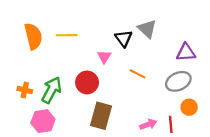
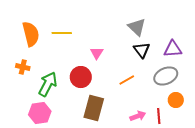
black triangle: (124, 38) -> (142, 50), moved
orange line: (138, 74) -> (127, 80), moved, turned -56
orange cross: (25, 90) -> (23, 67), moved

